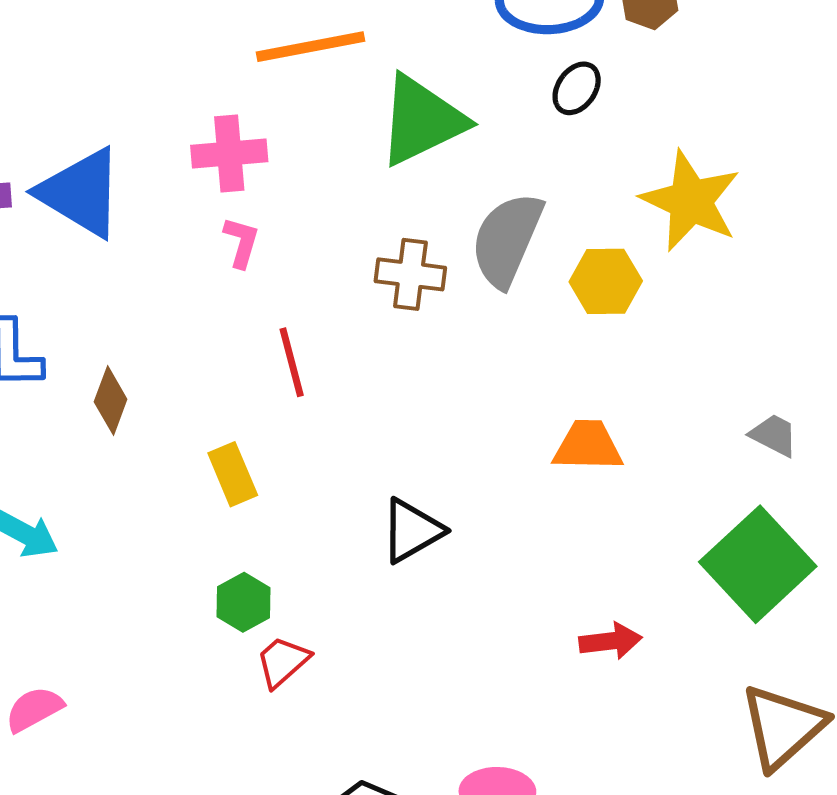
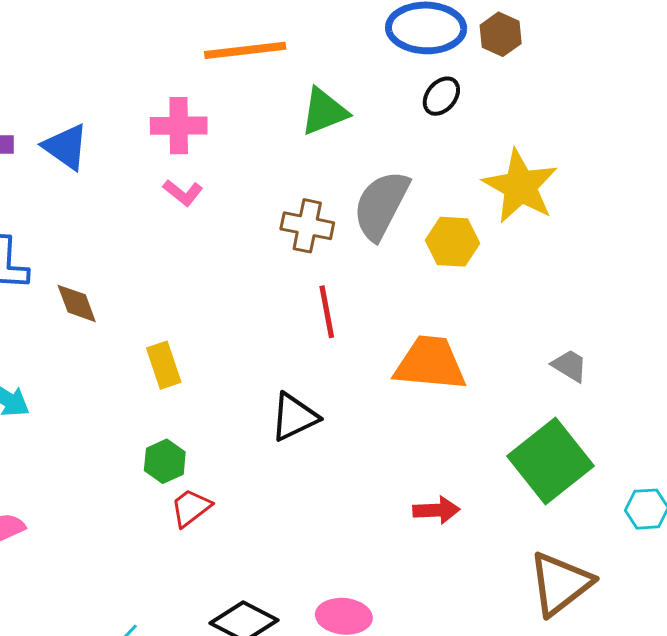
green triangle: (422, 120) -> (324, 112), size x0.7
blue triangle: (81, 193) -> (66, 147), size x0.7
pink L-shape: (241, 242) -> (183, 193), turned 108
red line: (292, 362) -> (327, 312), moved
brown diamond: (111, 400) -> (77, 303), turned -45
orange trapezoid: (588, 446) -> (430, 363), size x1.4

